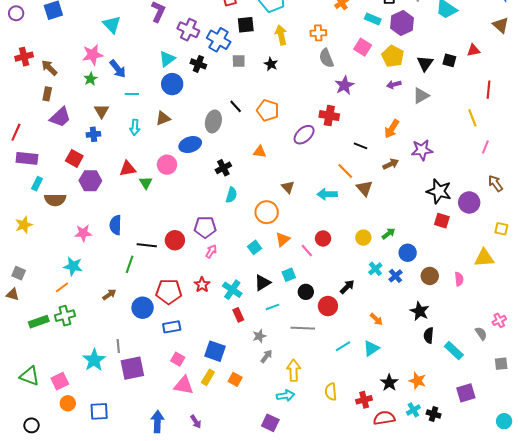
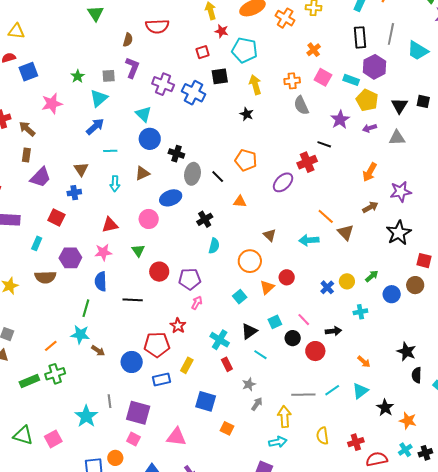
cyan rectangle: (373, 19) -> (351, 80), moved
cyan triangle: (112, 25) -> (99, 98), moved, turned 36
pink square: (363, 47) -> (323, 77), moved
pink star: (93, 55) -> (52, 104), moved
cyan triangle: (167, 59) -> (144, 114), turned -36
gray square: (239, 61) -> (109, 76), moved
black cross: (198, 64) -> (176, 154), moved
blue arrow: (118, 69) -> (95, 127), turned -90
green star: (91, 79) -> (78, 76), moved
purple star: (344, 85) -> (340, 120), moved
gray triangle: (421, 96) -> (397, 138), turned 30
black line: (236, 106) -> (218, 177), moved
red cross: (329, 116) -> (307, 162), turned -30
black line: (360, 146) -> (324, 144), moved
purple hexagon: (90, 181) -> (70, 258), moved
green triangle: (146, 183) -> (138, 251), moved
cyan rectangle: (37, 184) -> (37, 243), moved
black star: (439, 191) -> (399, 233), moved, turned 30
brown semicircle: (55, 200) -> (45, 277), moved
pink star: (83, 233) -> (103, 252), moved
red circle: (323, 238) -> (287, 277), moved
red circle: (175, 240) -> (159, 272), moved
pink line: (307, 251) -> (304, 320), moved
green line: (130, 264) -> (86, 308), moved
cyan star: (73, 266) -> (80, 334), moved
cyan cross: (375, 269) -> (360, 312), turned 32
blue cross: (396, 276) -> (327, 287), moved
brown circle: (430, 276) -> (415, 285), moved
red star: (202, 285) -> (178, 326), moved
black arrow: (347, 287) -> (333, 331), turned 42
brown arrow: (109, 295) -> (98, 351), turned 72
cyan line: (273, 307) -> (260, 355), turned 56
gray line: (303, 328) -> (303, 395), moved
pink square: (178, 359) -> (133, 439), moved
purple square: (132, 368) -> (138, 413), moved, turned 30
yellow rectangle: (208, 377) -> (187, 365), moved
black star: (389, 383) -> (385, 408), moved
orange circle: (68, 403) -> (115, 458), moved
black cross: (434, 414) -> (425, 453), turned -32

